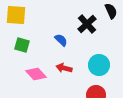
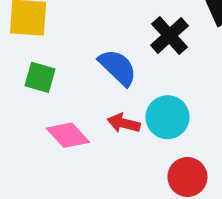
blue semicircle: (61, 40) -> (118, 67), size x1.5
cyan circle: (99, 65) -> (167, 117), moved

